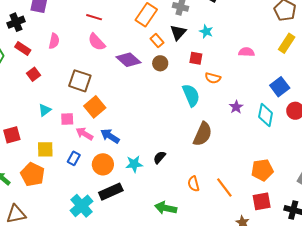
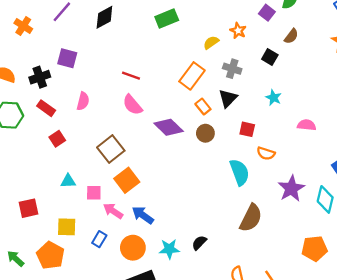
cyan star: (206, 31) -> (274, 98), moved
brown square: (80, 81) -> (111, 149), turned 30
purple star: (236, 107) -> (291, 188), size x1.6
cyan triangle: (45, 110) -> (68, 181), turned 32
orange pentagon: (262, 170) -> (315, 248), moved

